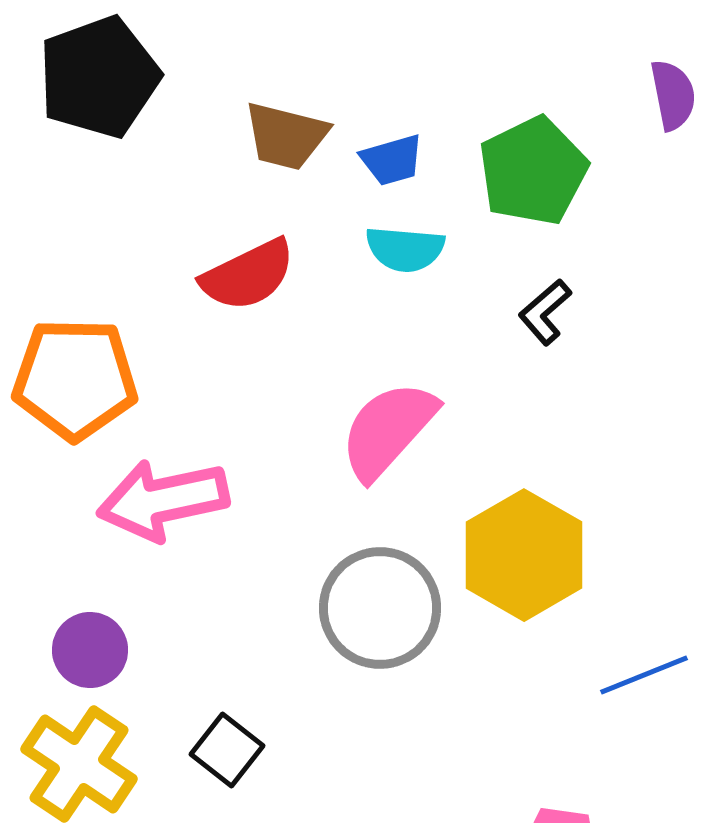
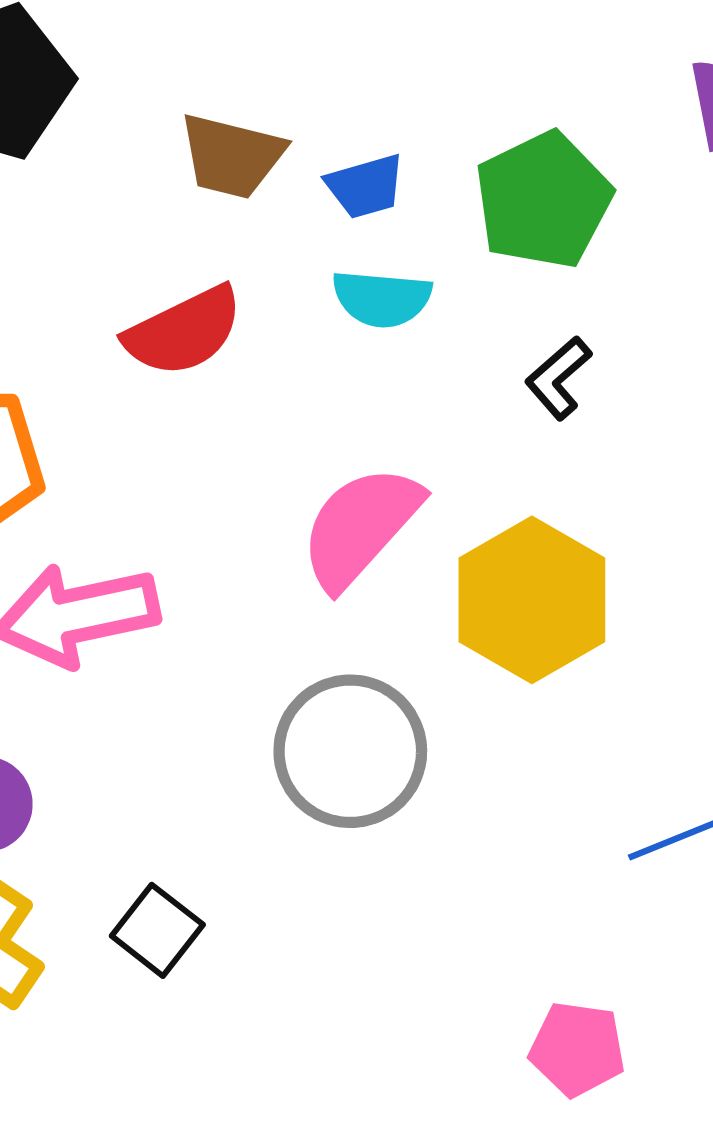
yellow hexagon: (524, 555) -> (532, 600), moved

